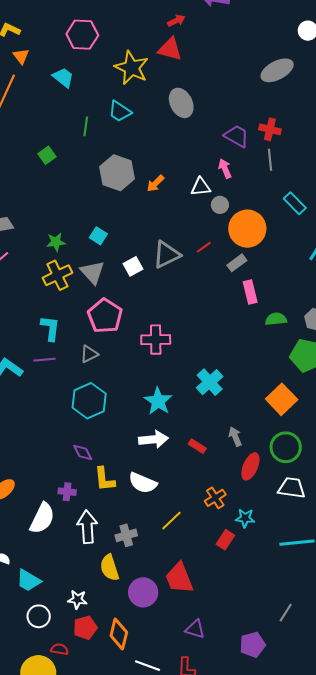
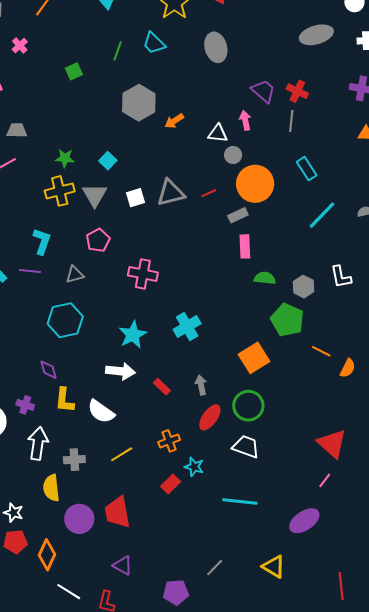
pink pentagon: (105, 316) -> (98, 240), size x0.7

